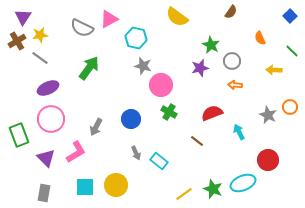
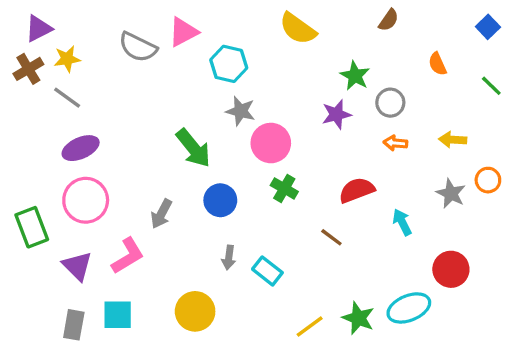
purple triangle: (23, 17) -> (38, 29), turned 30
green arrow: (89, 68) -> (193, 148), moved, turned 105
yellow arrow: (274, 70) -> (453, 140), moved
gray arrow: (136, 153) -> (229, 257), turned 32
cyan square: (85, 187) -> (118, 315), moved

